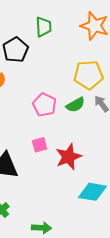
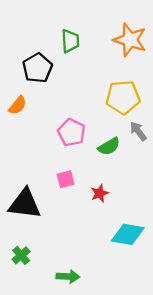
green semicircle: (76, 105) -> (109, 146), moved
red star: (68, 157) -> (100, 193), size x0.6

